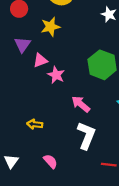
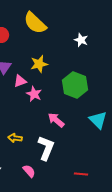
yellow star: (50, 27) -> (39, 64), moved
white L-shape: (86, 136) -> (46, 148), moved

